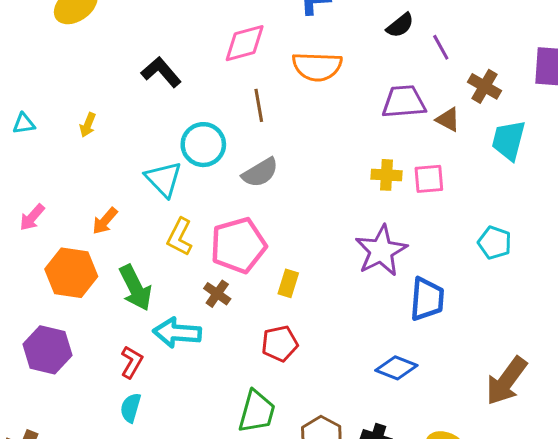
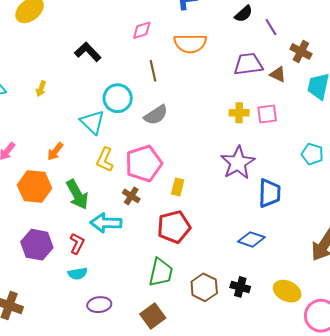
pink diamond: (245, 43) -> (142, 30), size x0.7
red pentagon: (280, 344) -> (174, 227), size x1.4
purple hexagon: (47, 350) -> (37, 245), moved
cyan semicircle: (131, 408) -> (78, 274), turned -114

